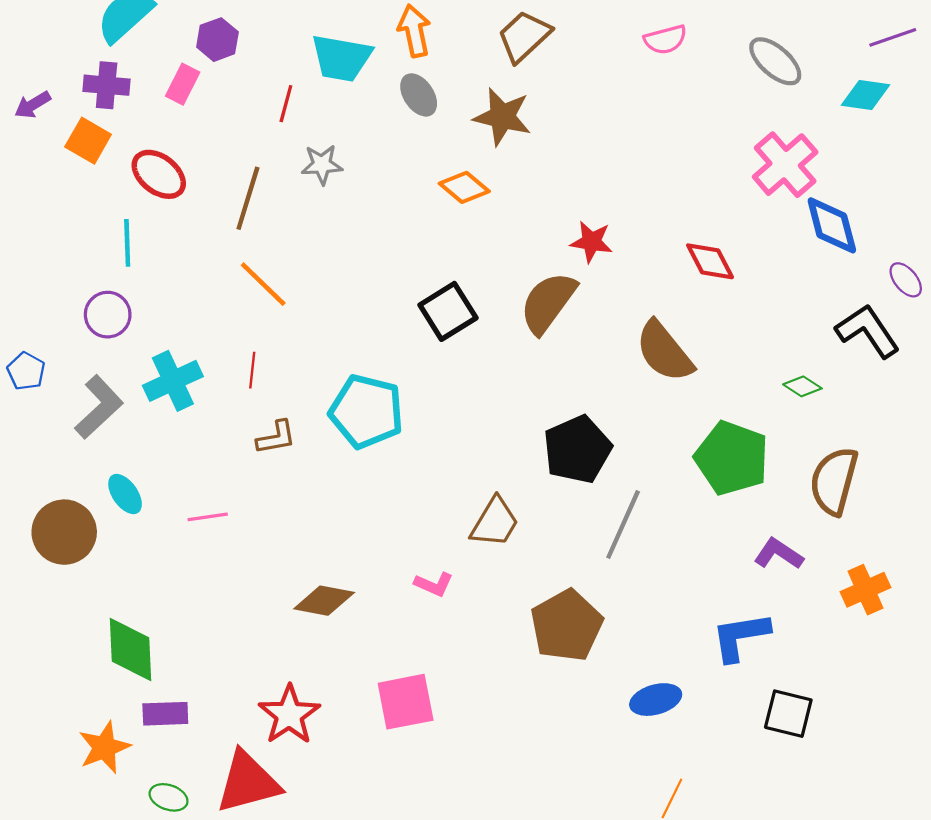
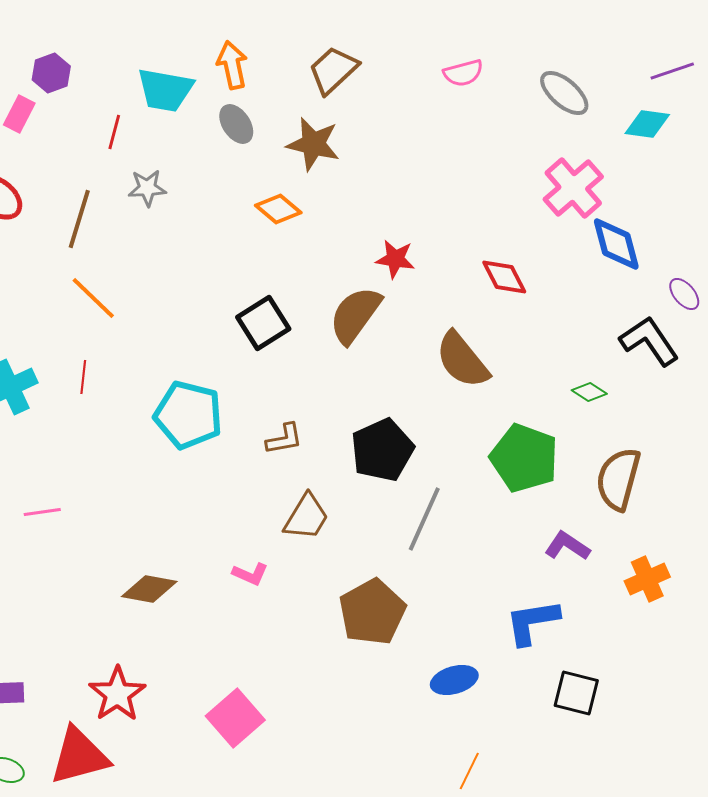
brown L-shape: (276, 437) -> (284, 439), moved
pink square: (406, 702) -> (235, 718), moved, turned -30

